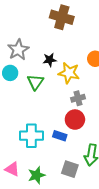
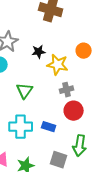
green triangle: (35, 82) -> (25, 91), moved
red circle: (75, 120) -> (74, 111), moved

